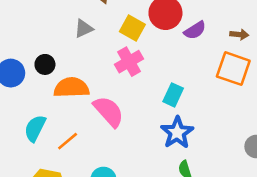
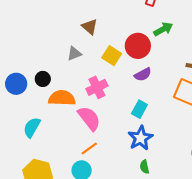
purple semicircle: (195, 30) -> (143, 74), moved
pink cross: (129, 62) -> (97, 87), moved
orange line: (68, 141) -> (89, 148), moved

